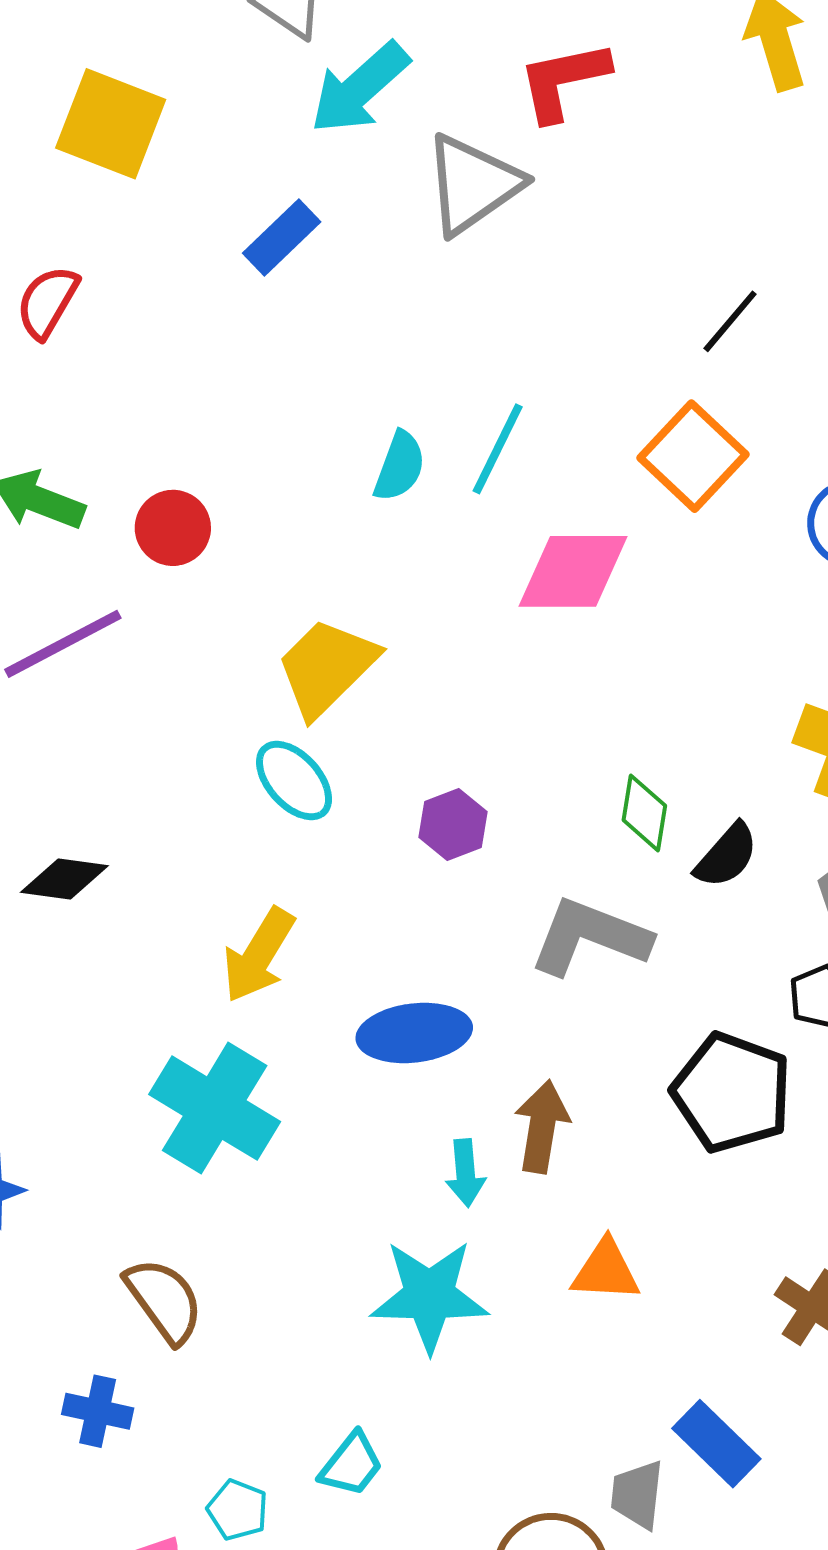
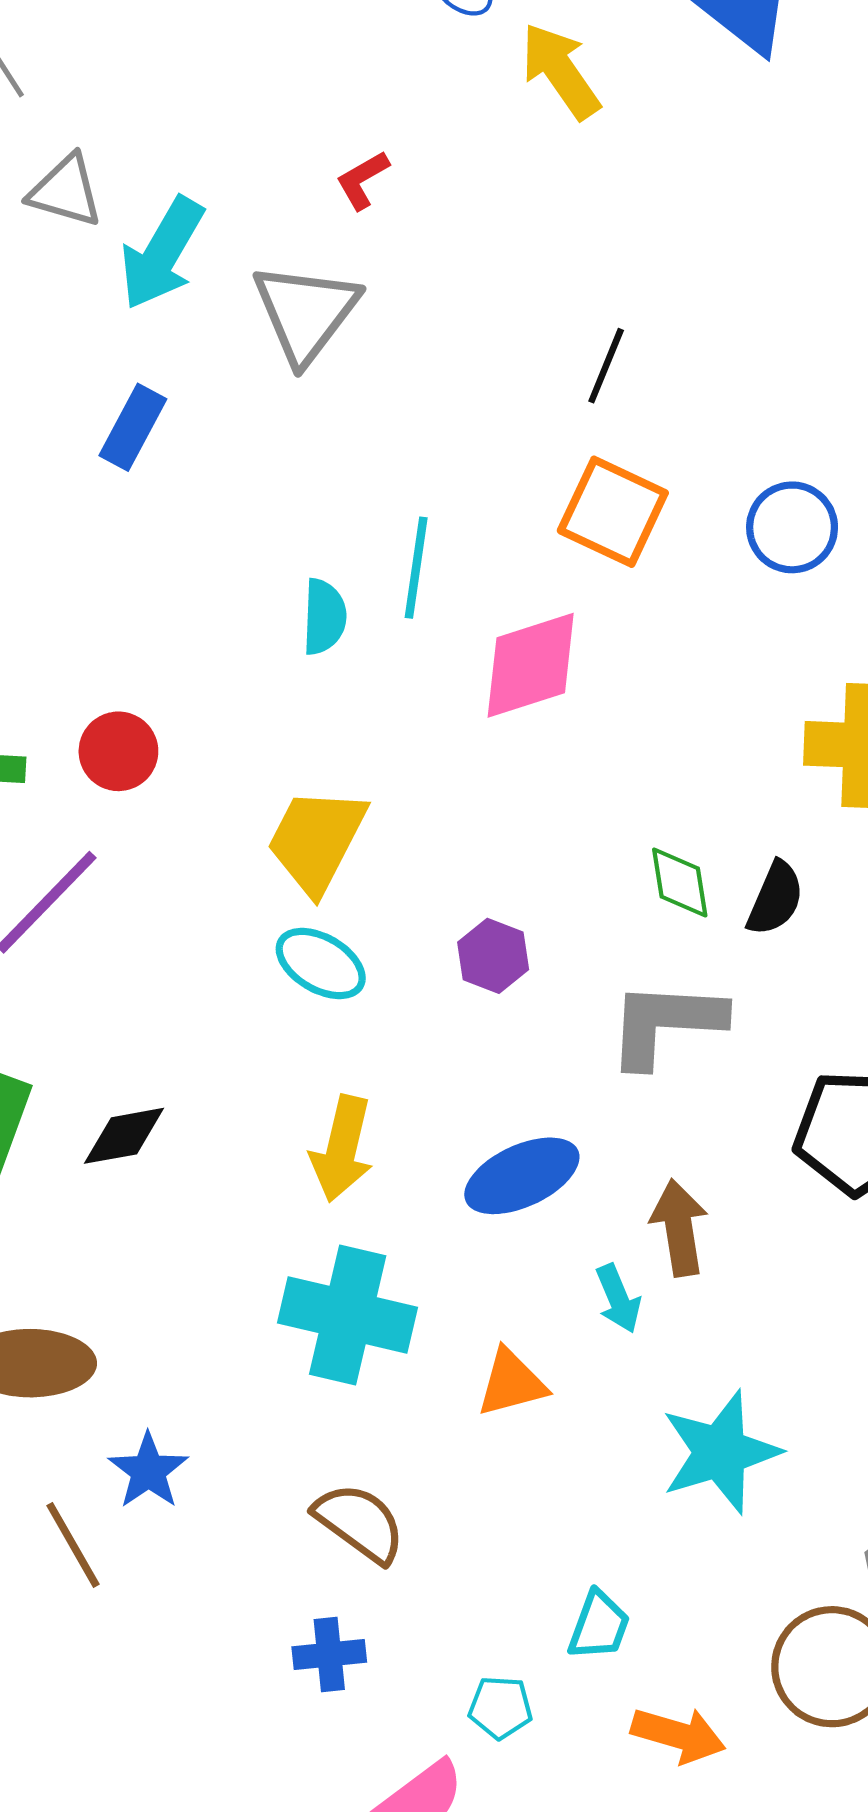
red L-shape: (563, 81) -> (362, 180), size x0.6
orange triangle: (606, 1271) -> (512, 1383), moved
cyan star: (429, 1296) -> (720, 1452), moved

